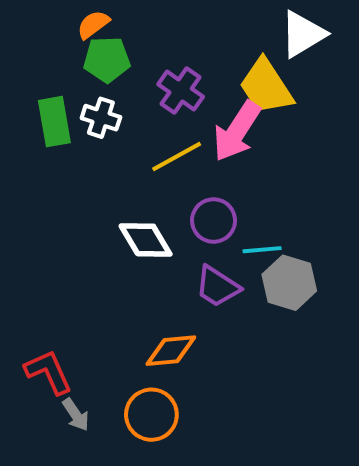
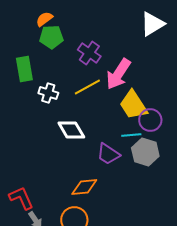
yellow trapezoid: (266, 87) -> (133, 105), moved
white cross: (101, 118) -> (48, 93), moved
purple circle: (214, 221) -> (150, 120), moved

